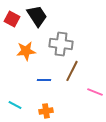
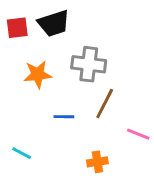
black trapezoid: (37, 16) -> (54, 23), turned 105
red square: (12, 19) -> (17, 28), turned -35
orange cross: (46, 111) -> (97, 162), moved

